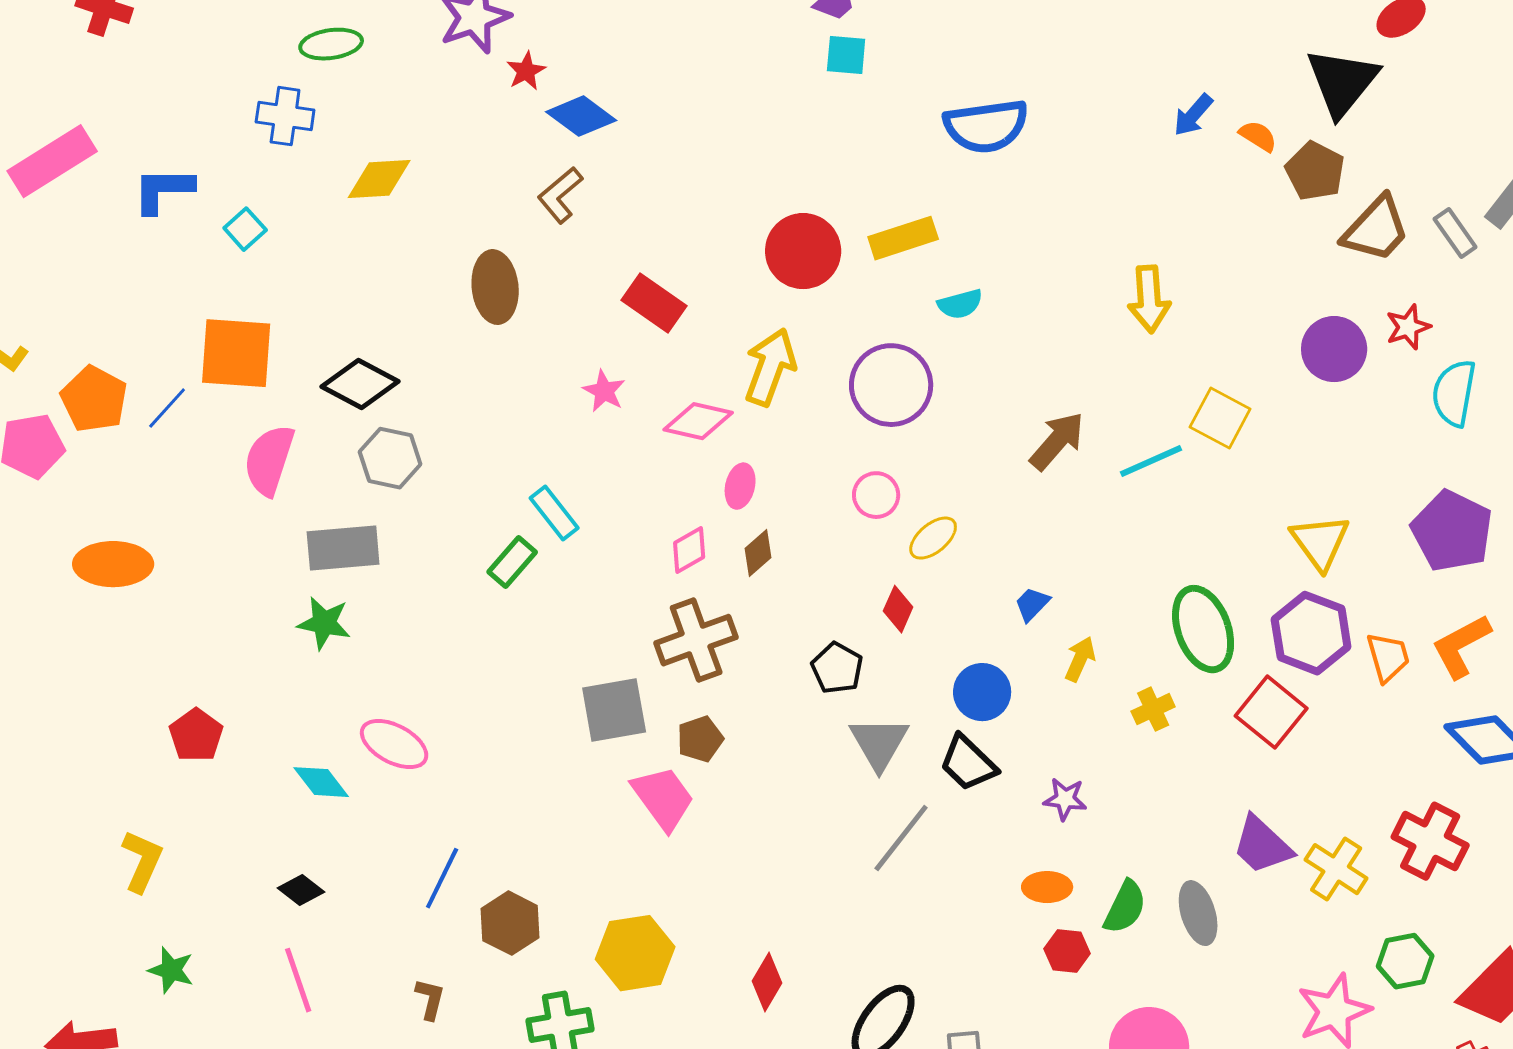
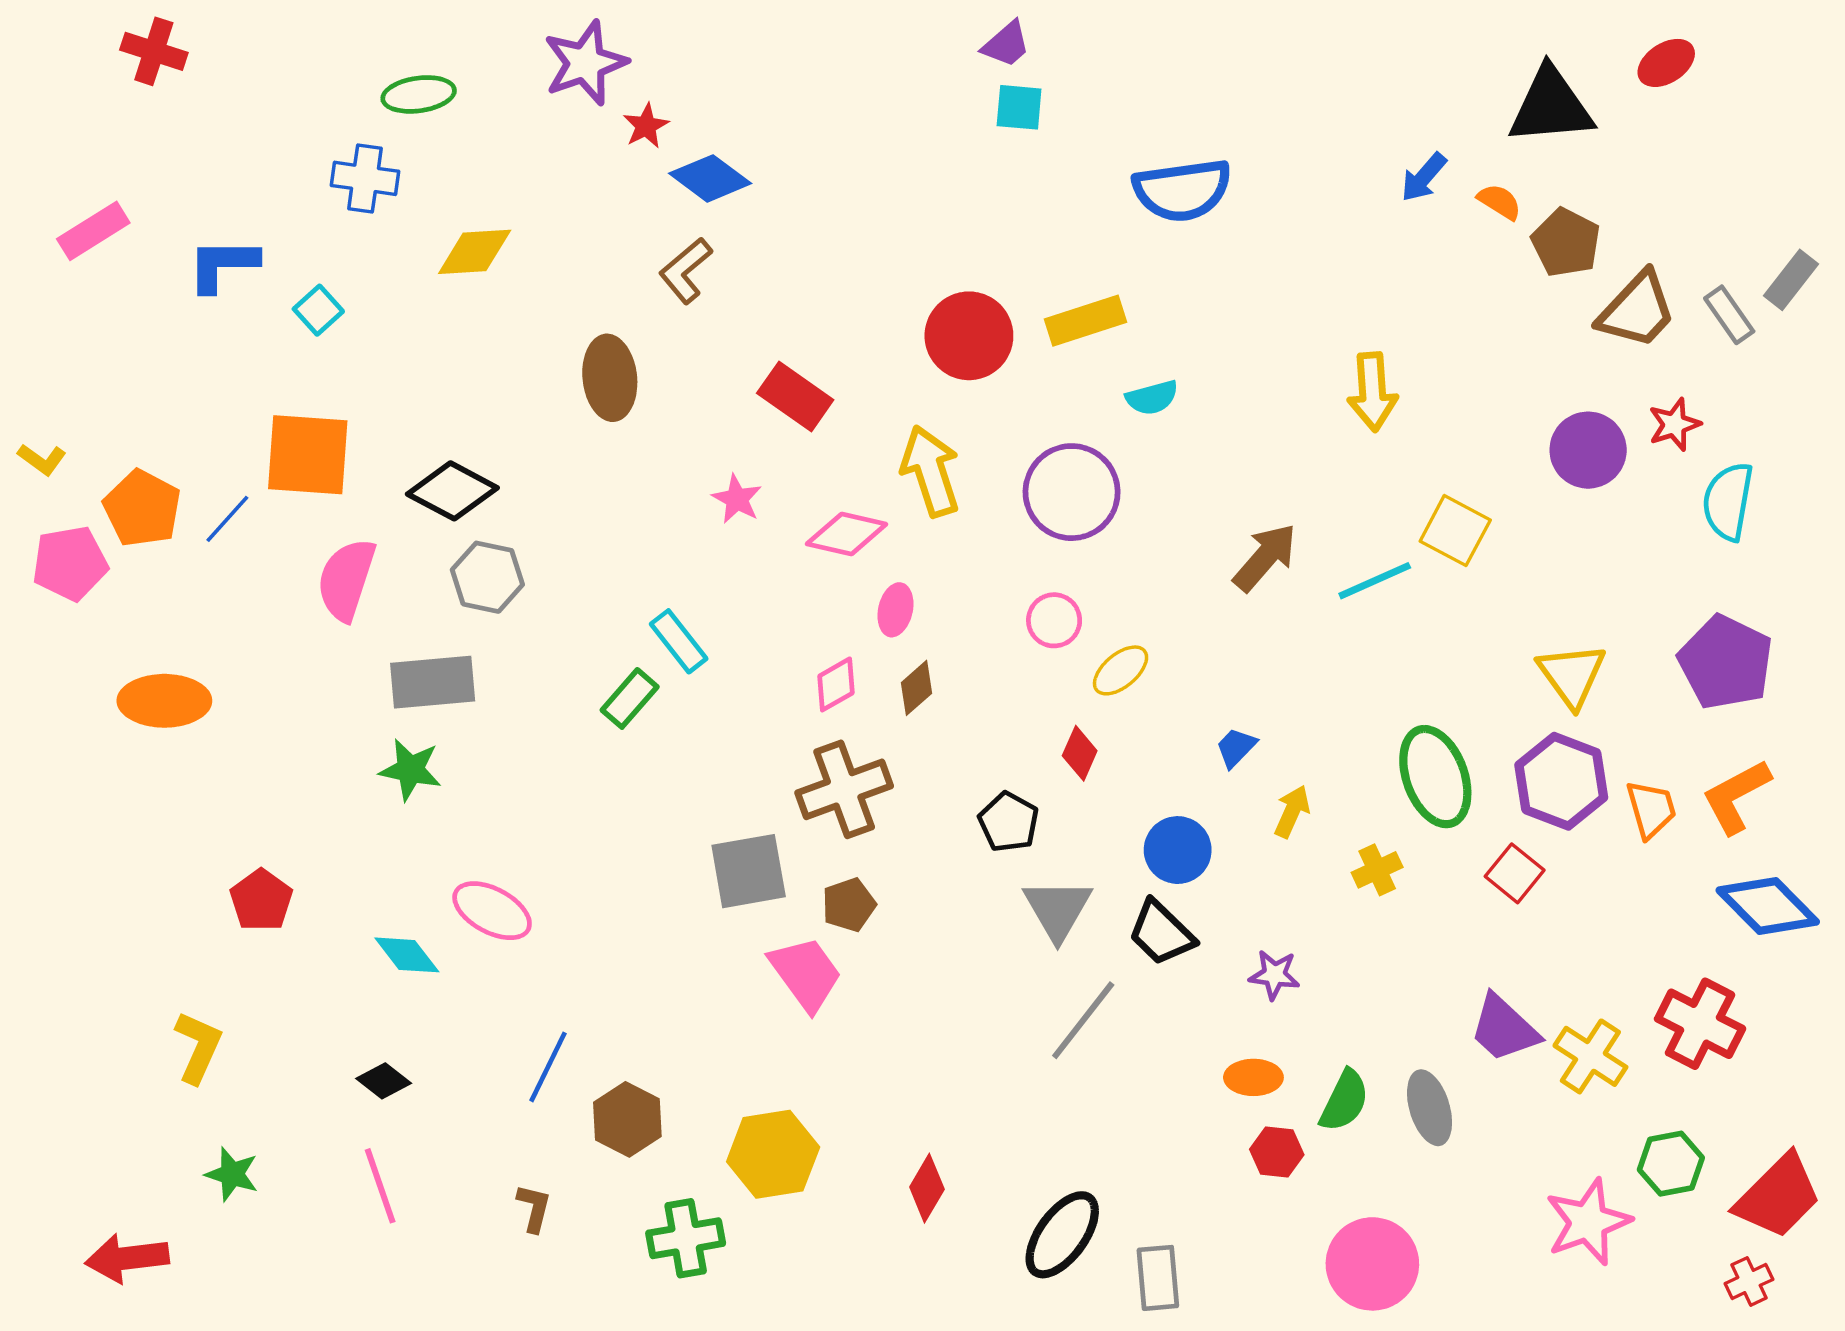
black triangle: (1342, 82) -> (1551, 106), moved, turned 46
pink rectangle: (52, 161) -> (93, 231), size x0.7
yellow arrow: (770, 367) -> (930, 471), turned -38
red square: (1271, 712) -> (1515, 873), size x0.7

